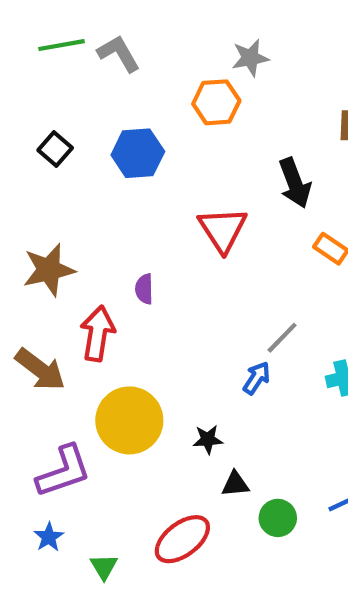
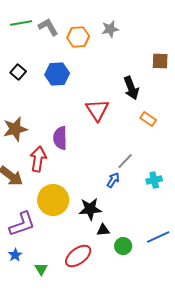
orange hexagon: (216, 102) -> (78, 37), moved
purple semicircle: (144, 289) -> (60, 138), size x1.6
black star: (208, 439) -> (90, 209), size x1.6

